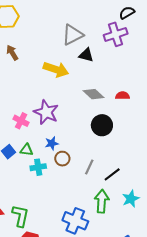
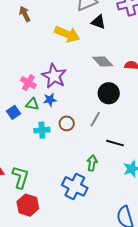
blue star: (52, 143) -> (50, 100), moved
green triangle: (27, 150) -> (32, 104), moved
gray line: (89, 167) -> (95, 119), moved
black line: (112, 174) -> (115, 143), turned 48
green arrow: (102, 201) -> (92, 163), moved, size x0.7

